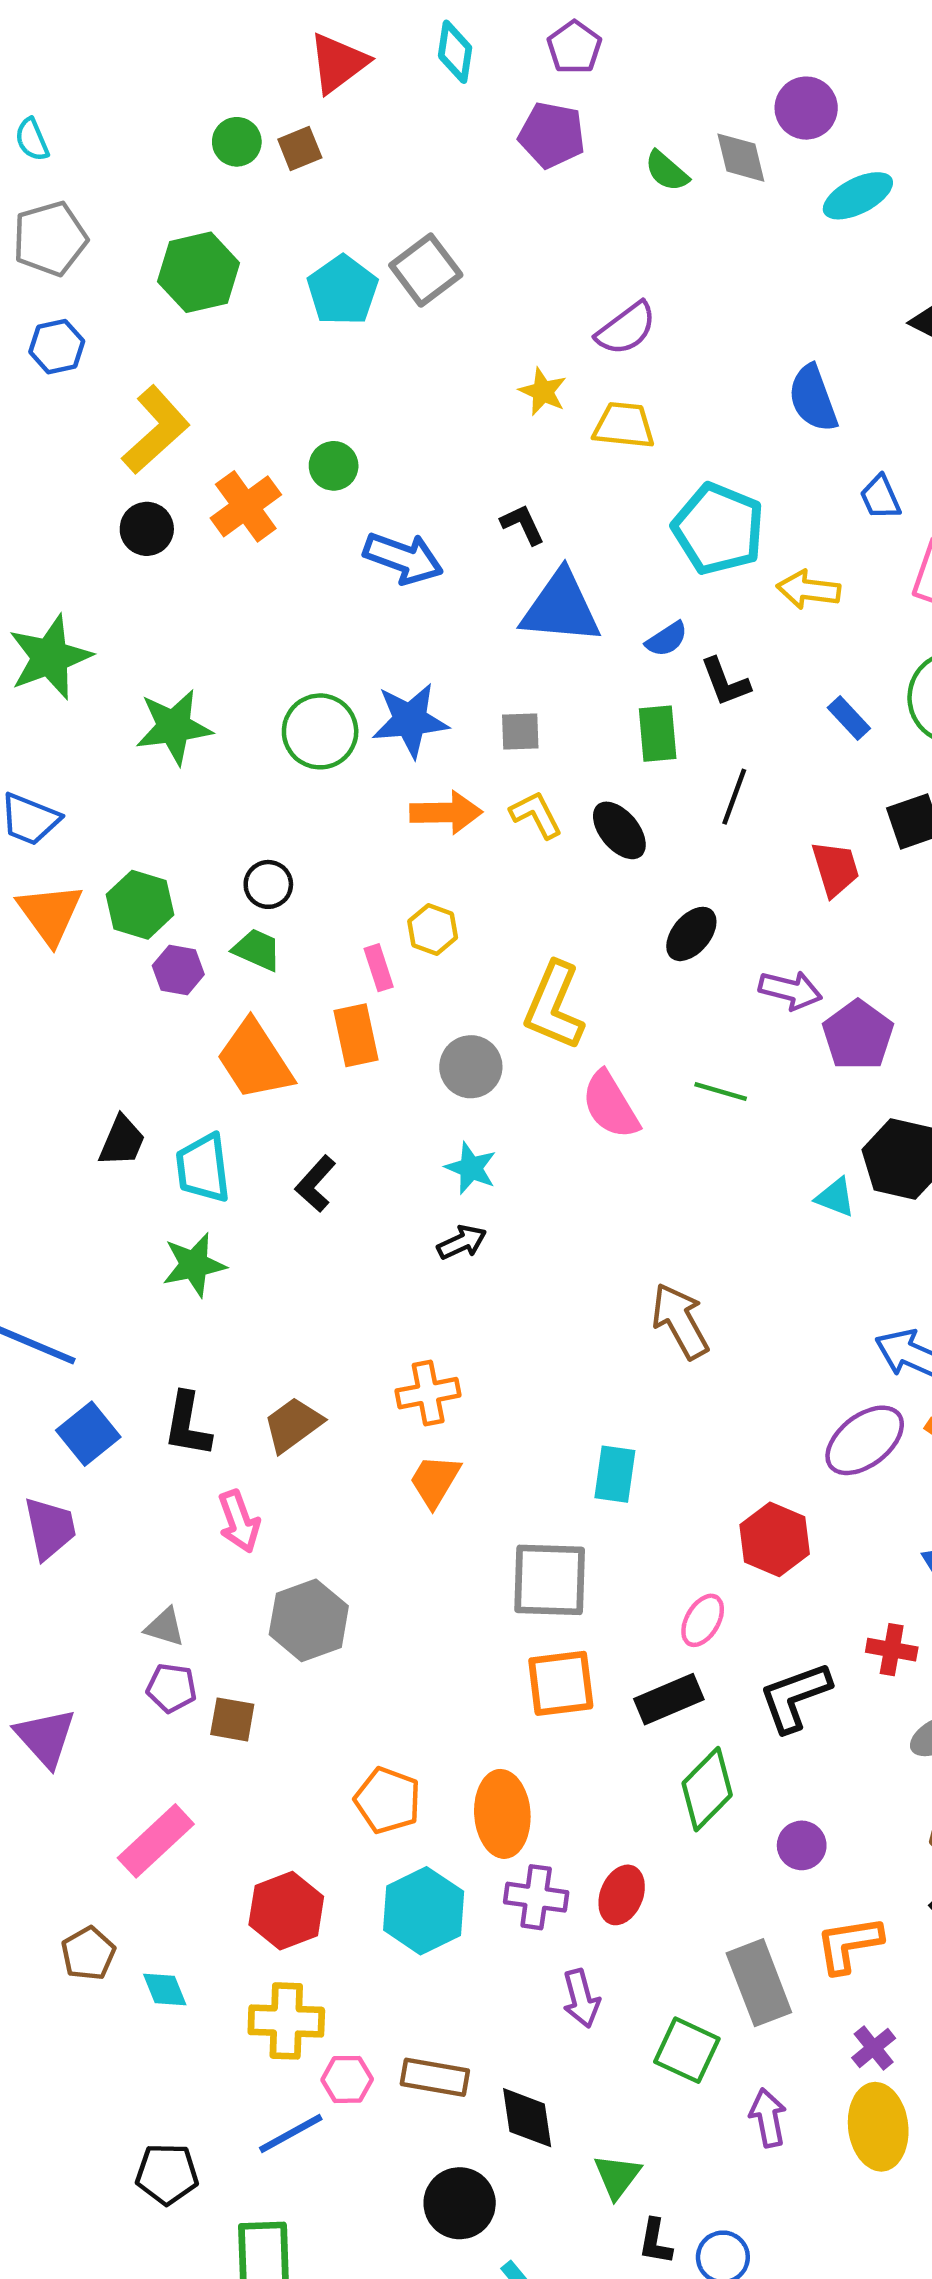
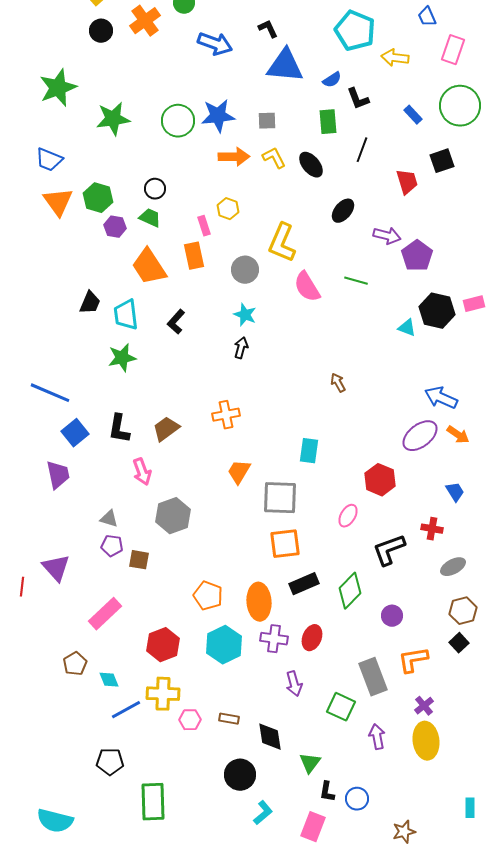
black arrow: (462, 1242) -> (241, 348), turned -50
brown arrow: (680, 1321) -> (338, 383), size x0.6
orange trapezoid: (435, 1481) -> (239, 472), moved
black rectangle: (669, 1699) -> (304, 584), moved
brown rectangle: (435, 2077) -> (229, 719), size x0.7
blue line: (291, 2133) -> (126, 710), moved

